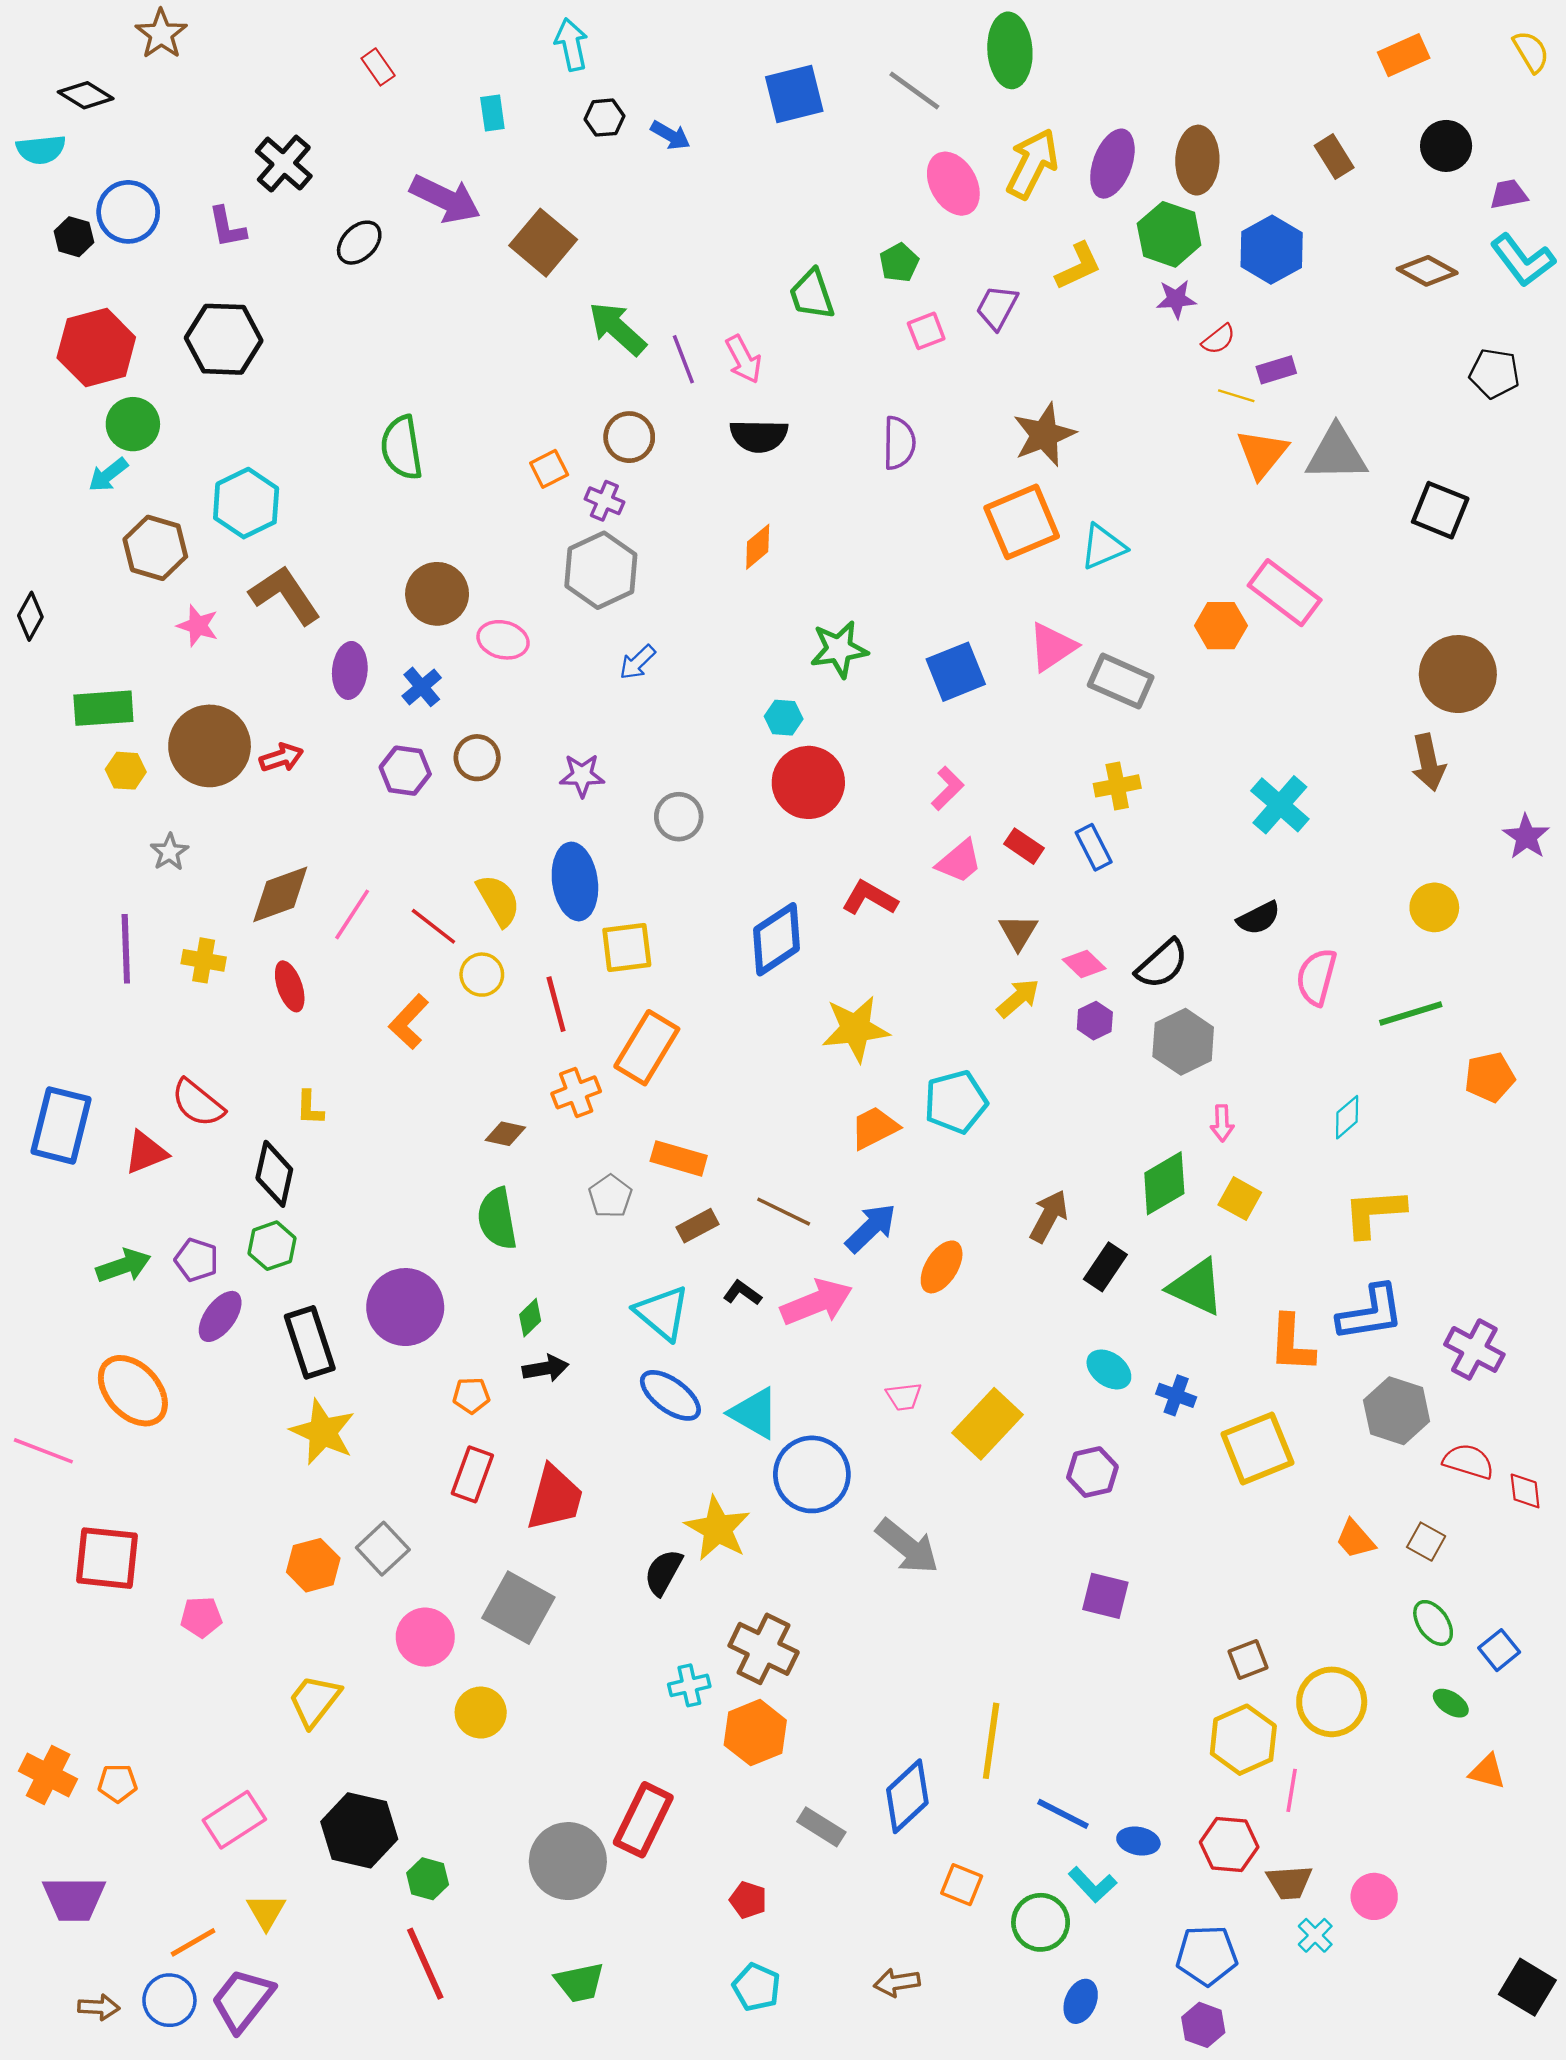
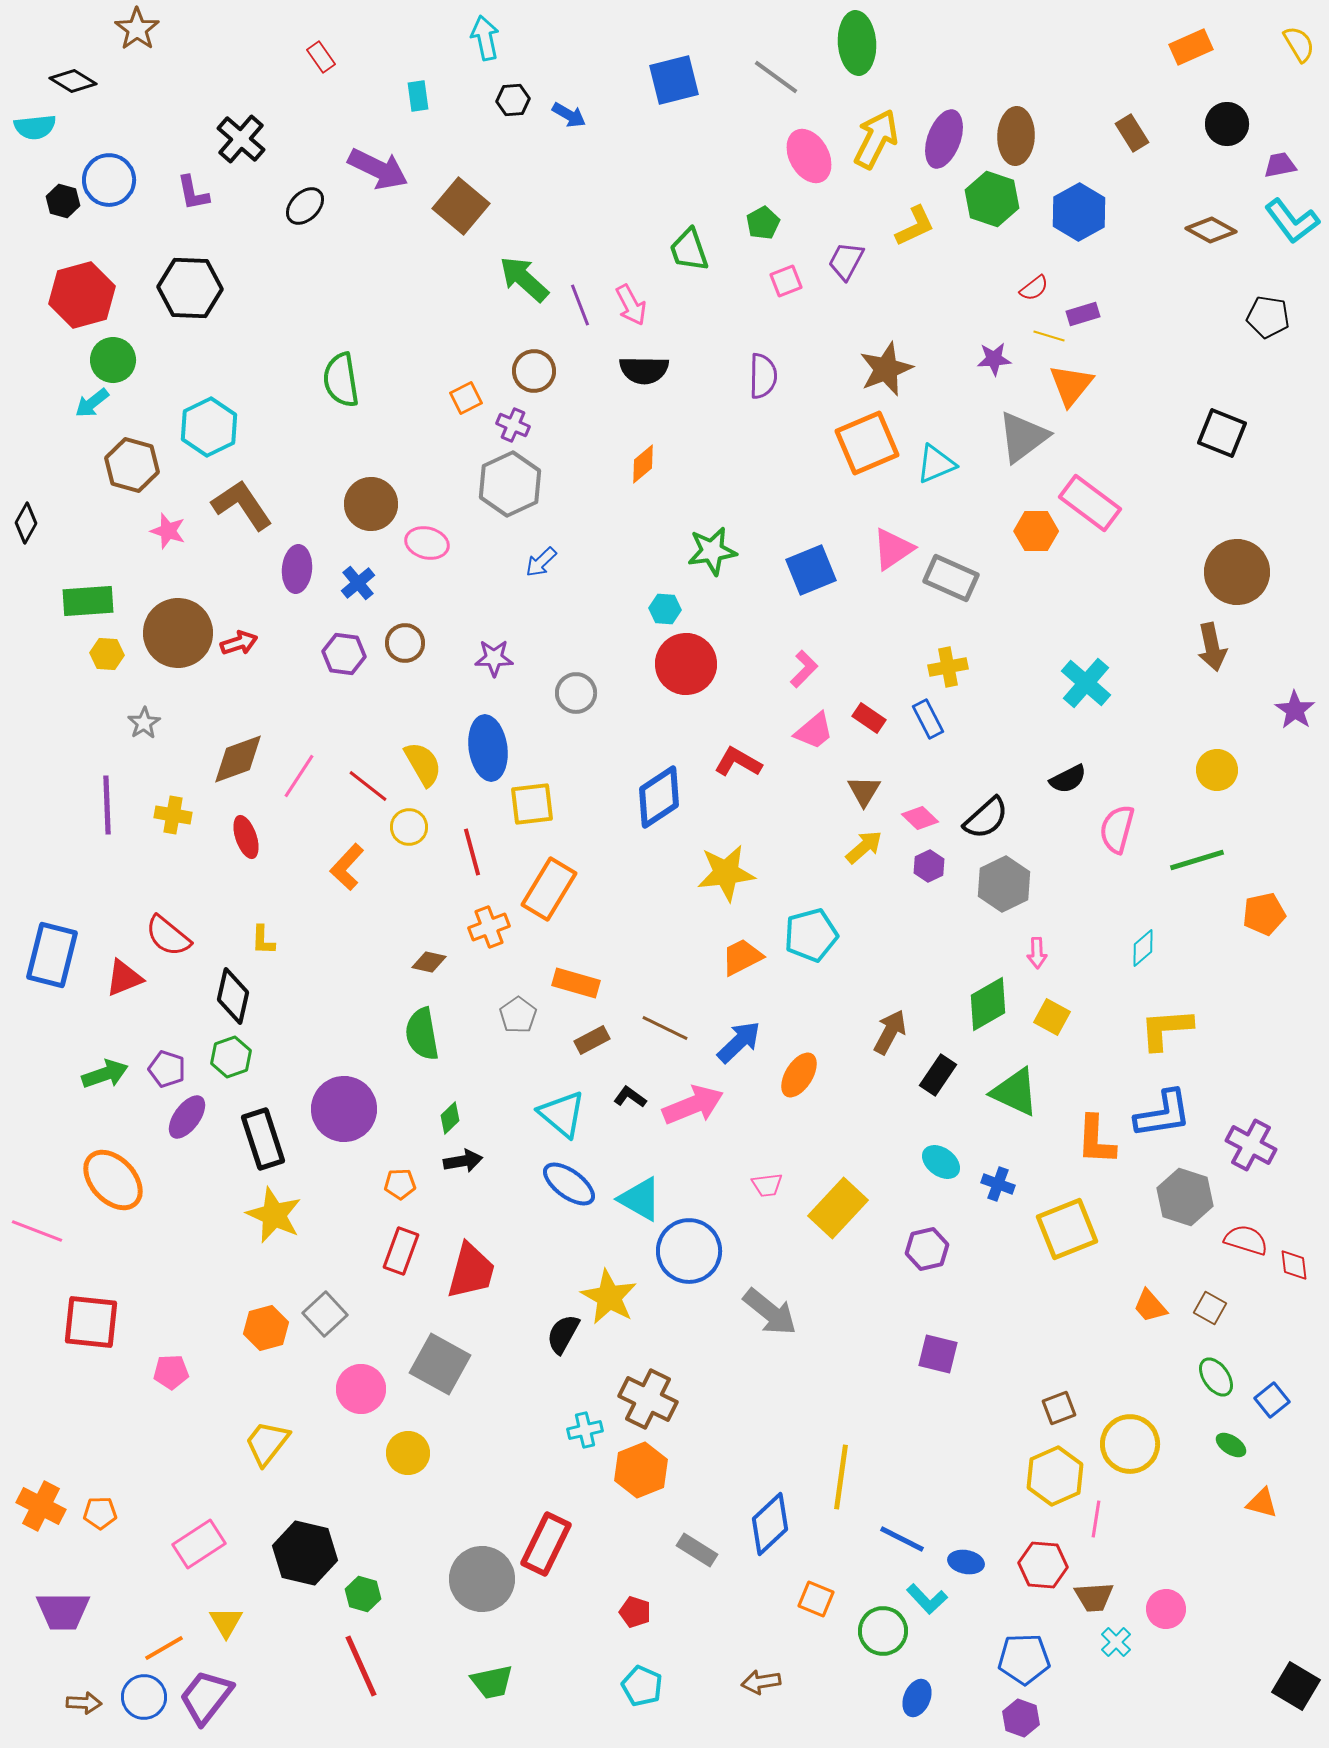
purple star: (1176, 299) -> (994, 359), moved
gray triangle: (1336, 454) -> (1023, 437), moved, turned -36

